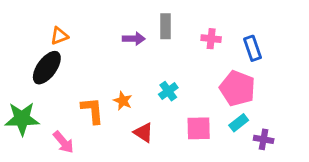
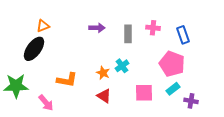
gray rectangle: (166, 26) -> (128, 34), moved
orange star: (123, 101) -> (103, 73), moved
orange L-shape: (92, 110) -> (67, 80), turned 105

